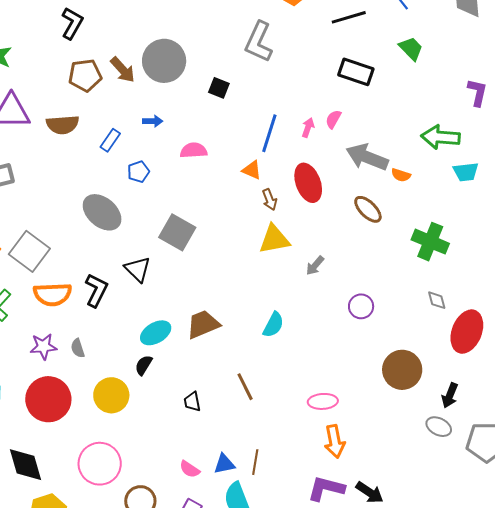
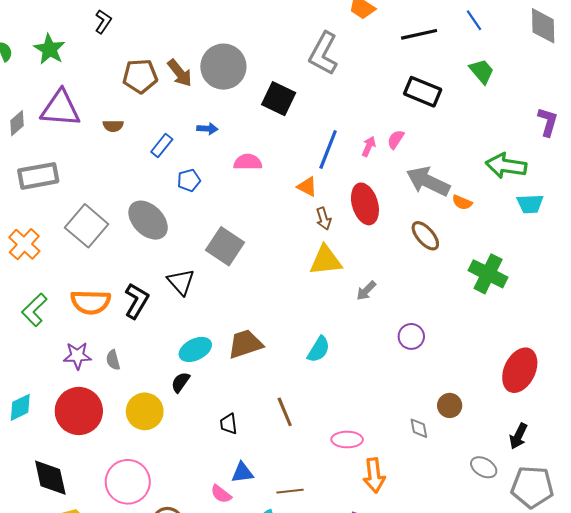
black L-shape: (72, 23) -> (103, 22), moved, size x0.7
black square: (219, 88) -> (279, 99), size x1.5
brown semicircle: (63, 125) -> (113, 126), size x0.6
gray square: (29, 251) -> (87, 226), moved
gray diamond: (437, 300) -> (419, 428), moved
brown circle: (402, 370) -> (450, 405), size x0.6
black arrow: (450, 395) -> (518, 436), moved
pink ellipse: (323, 401) -> (347, 440), moved
brown line: (255, 462) -> (290, 491), turned 70
blue triangle: (224, 464) -> (242, 473), moved

